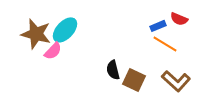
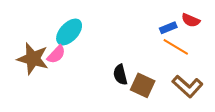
brown star: (36, 34) -> (33, 59), moved

